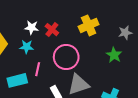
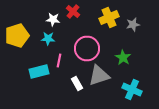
red cross: (52, 30) -> (73, 12), moved
gray star: (125, 33) -> (133, 24), moved
green star: (114, 55) -> (123, 58), moved

